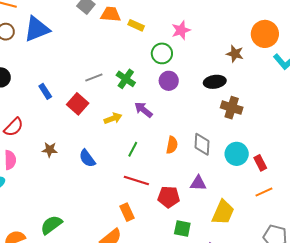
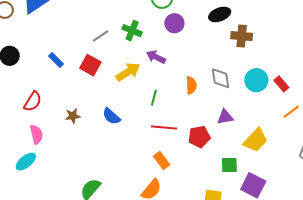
yellow arrow: (113, 118) -> (128, 72), size x1.4
yellow trapezoid: (223, 212) -> (256, 140), turned 32
green square: (182, 229) -> (229, 165), moved

